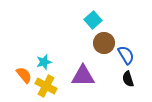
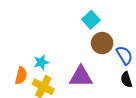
orange semicircle: (24, 75) -> (21, 76), turned 54

